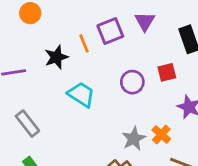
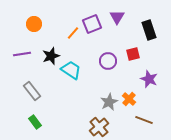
orange circle: (30, 13) -> (34, 24), moved
orange line: (84, 43) -> (73, 33), turned 64
black star: (56, 57) -> (51, 56), moved

